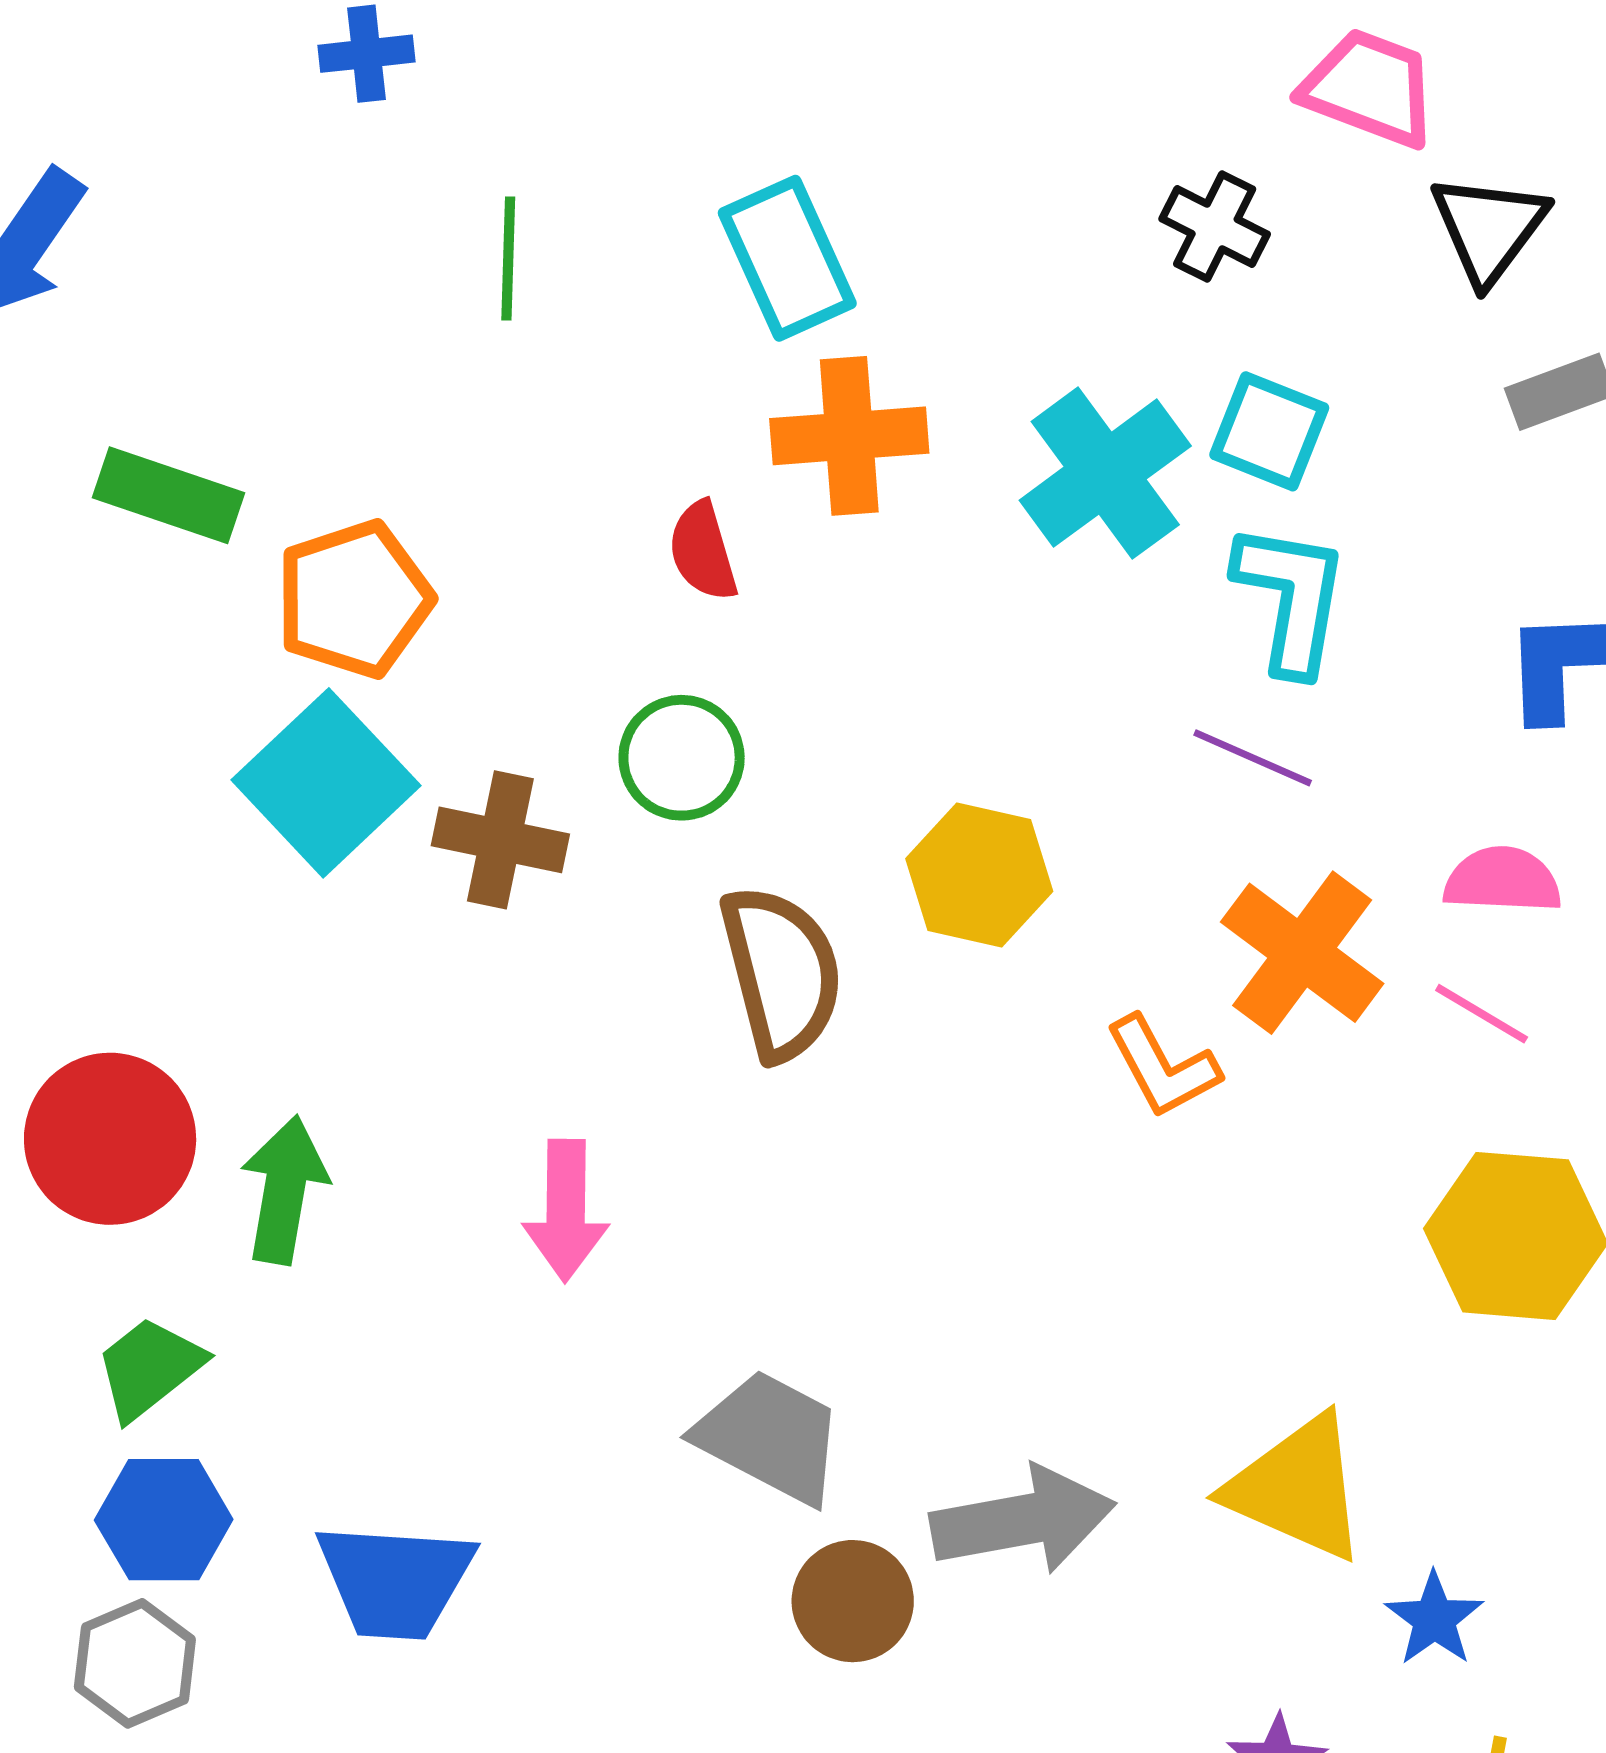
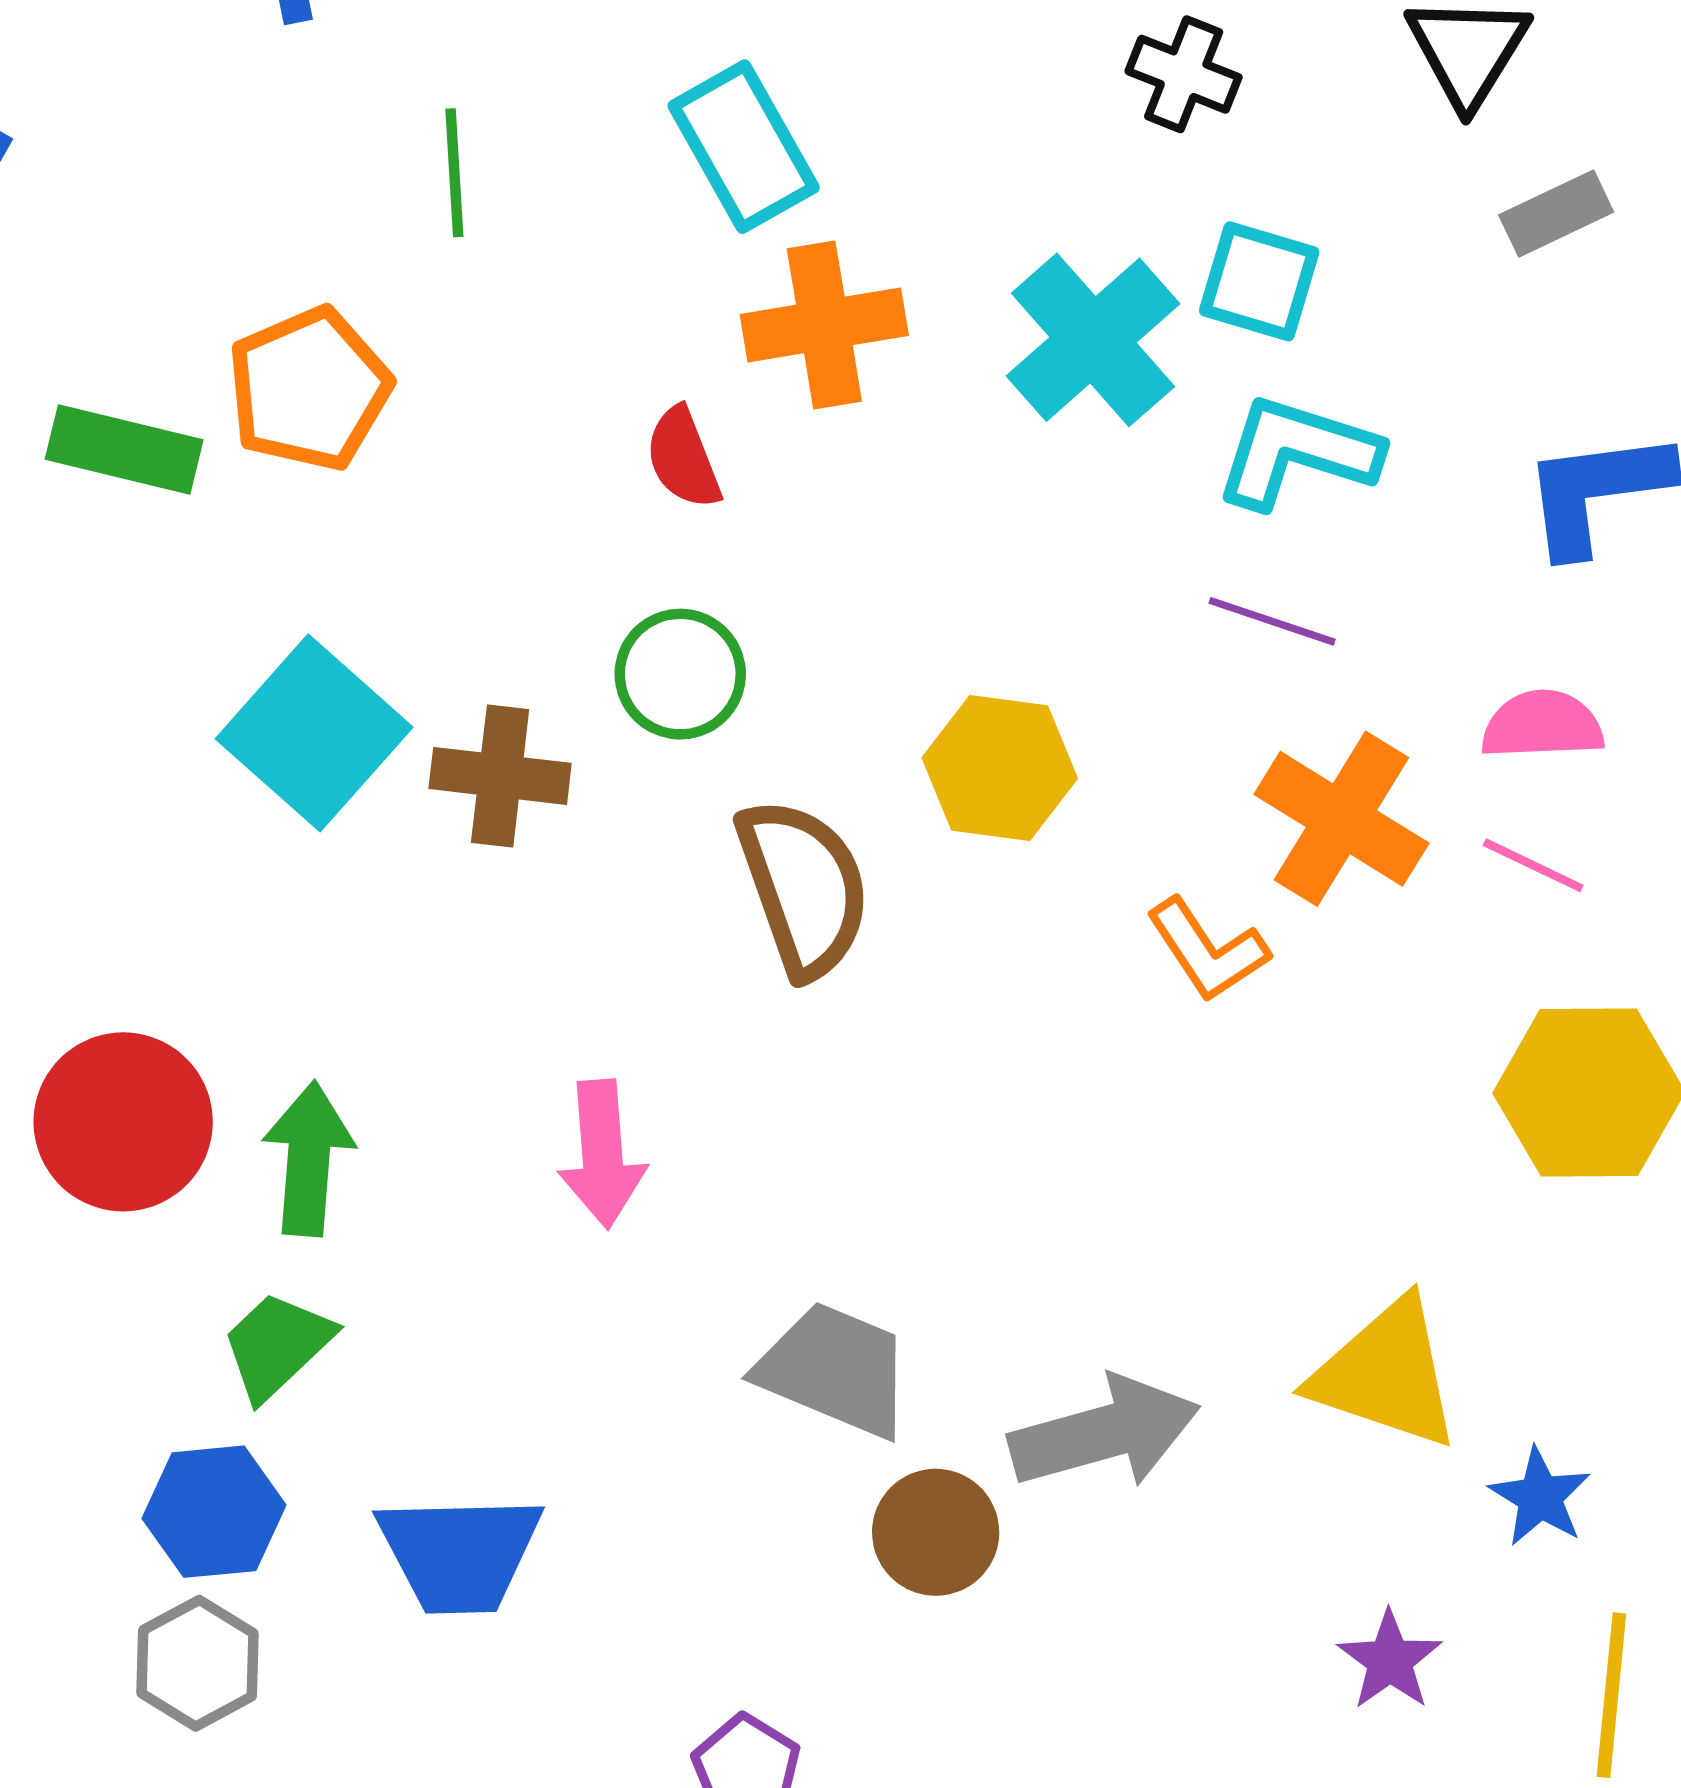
cyan L-shape: (1291, 598) -> (1297, 452), turned -77
orange pentagon: (354, 599) -> (309, 389), moved
green trapezoid: (149, 1368) -> (277, 1345), moved

